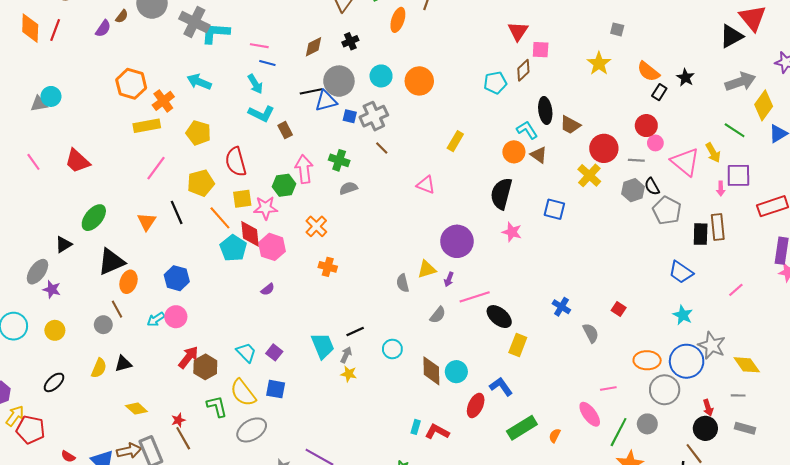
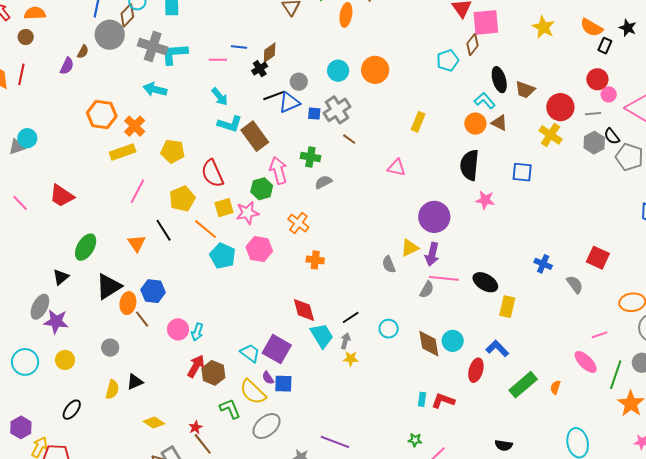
black cross: (350, 41) -> (260, 69), moved
pink square: (541, 50) -> (486, 22), size x1.6
blue line: (267, 63) -> (239, 47), moved
gray circle: (339, 81) -> (299, 82), size x0.6
cyan arrow: (199, 82) -> (155, 89), moved
brown rectangle: (285, 130) -> (255, 136), size x1.8
red diamond: (250, 234) -> (304, 310), moved
blue hexagon: (177, 278) -> (153, 291), moved
purple arrow: (449, 279) -> (432, 254), size x1.6
purple star: (52, 289) -> (56, 322), size x1.4
purple semicircle: (268, 289) -> (268, 378), moved, turned 104
pink line: (475, 297) -> (444, 278), moved, turned 32
brown line: (117, 309) -> (142, 319), moved
red square: (619, 309) -> (598, 258), size x1.6
cyan arrow: (156, 319) -> (197, 332), moved, turned -30
purple square: (274, 352) -> (277, 349), size x1.8

